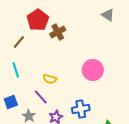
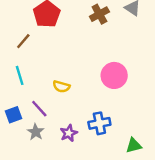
brown cross: (58, 32) -> (99, 14), moved
purple line: (41, 97) -> (39, 109), moved

